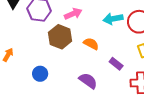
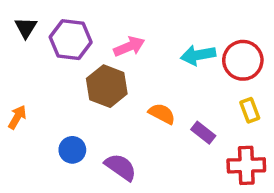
orange semicircle: (91, 44) -> (162, 114), moved
purple semicircle: (88, 81) -> (121, 167), moved

